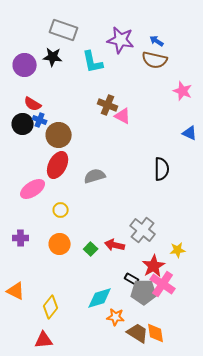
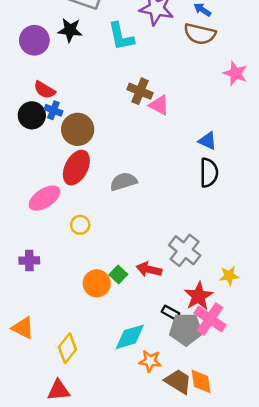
blue triangle: (190, 133) -> (207, 141), moved
orange circle: (60, 244) -> (97, 283), moved

